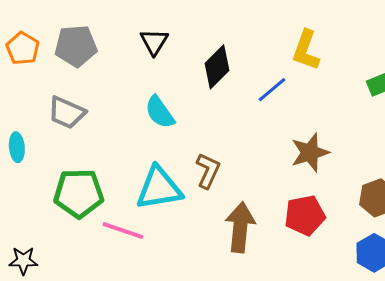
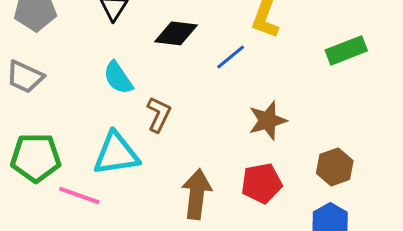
black diamond: (217, 67) -> (176, 33), turned 51
brown L-shape: (208, 171) -> (159, 114), moved

